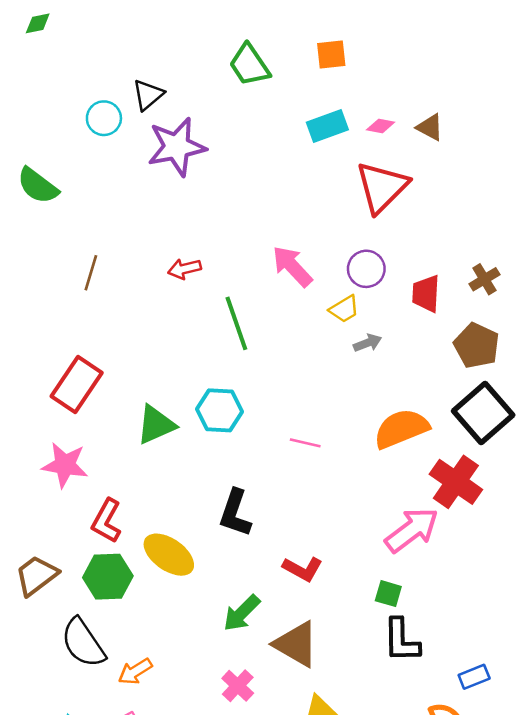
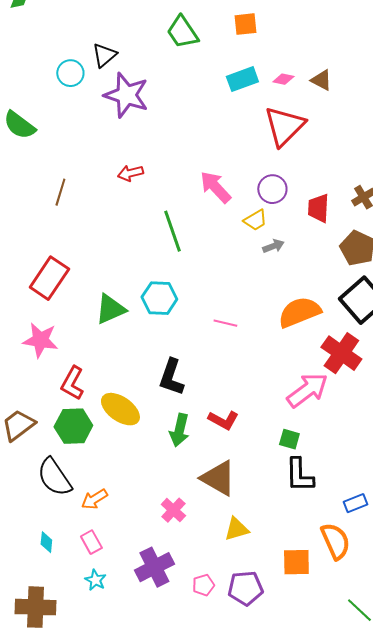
purple star: (177, 147) -> (126, 95), turned 30
red arrow: (184, 269) -> (130, 173), moved
green arrow: (242, 613) -> (179, 430), moved, turned -32

